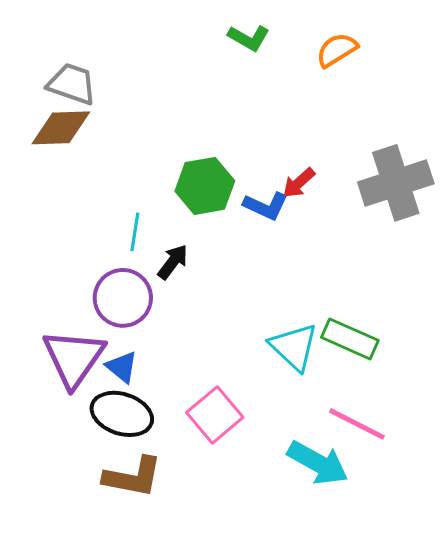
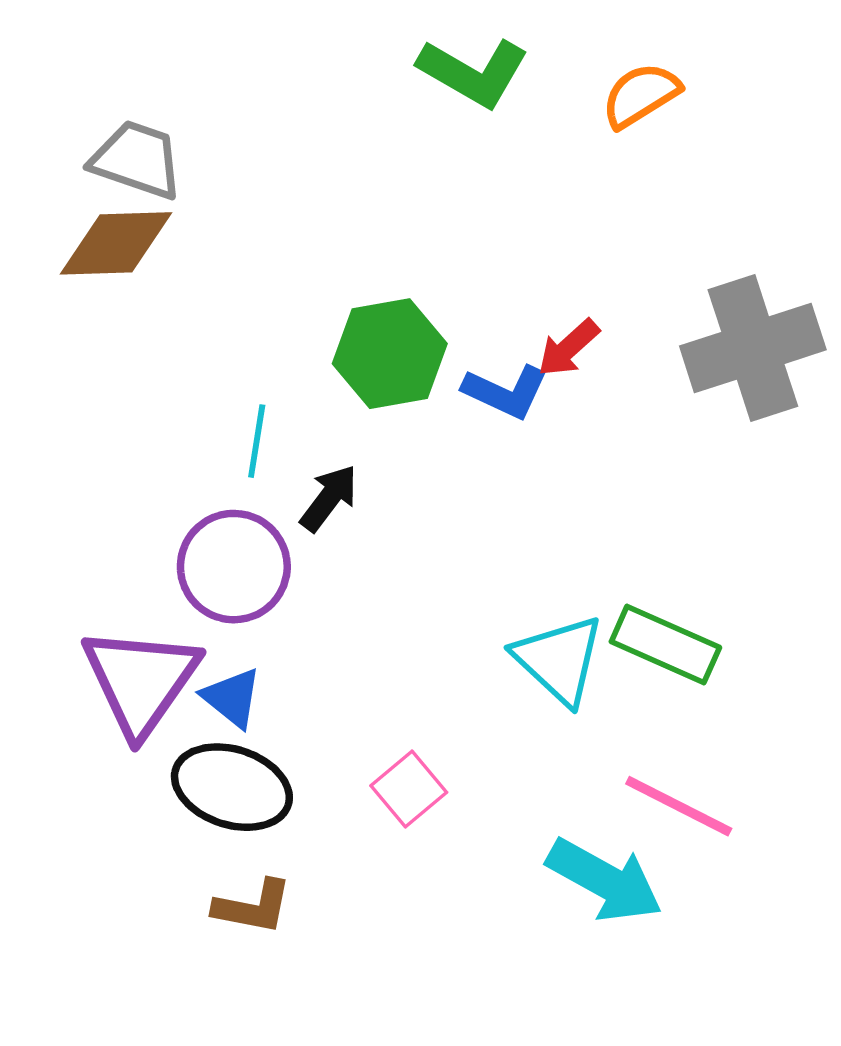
green L-shape: (249, 38) -> (473, 72), size x1.4
pink square: (215, 415) -> (409, 789), size x0.7
brown L-shape: (133, 477) -> (253, 907), size x0.7

